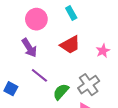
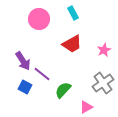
purple arrow: (29, 48) -> (23, 61), moved
gray cross: (89, 85) -> (103, 83), moved
blue square: (11, 89) -> (25, 87), moved

